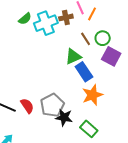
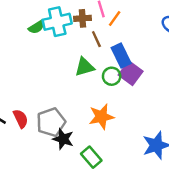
green semicircle: (25, 19) -> (37, 27), moved
green circle: (103, 38) -> (112, 76), moved
brown line: (86, 39) -> (96, 39), moved
blue rectangle: (84, 72) -> (121, 55), moved

